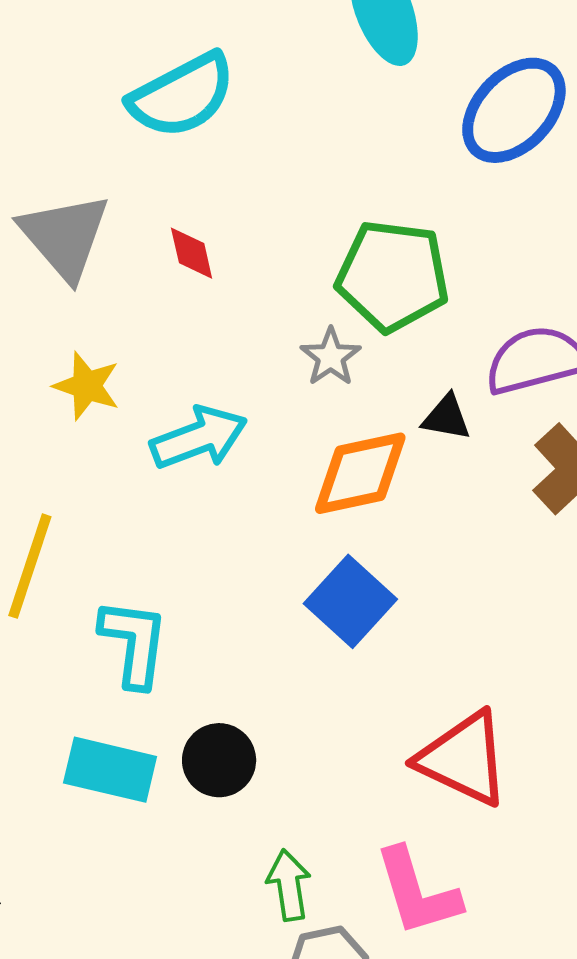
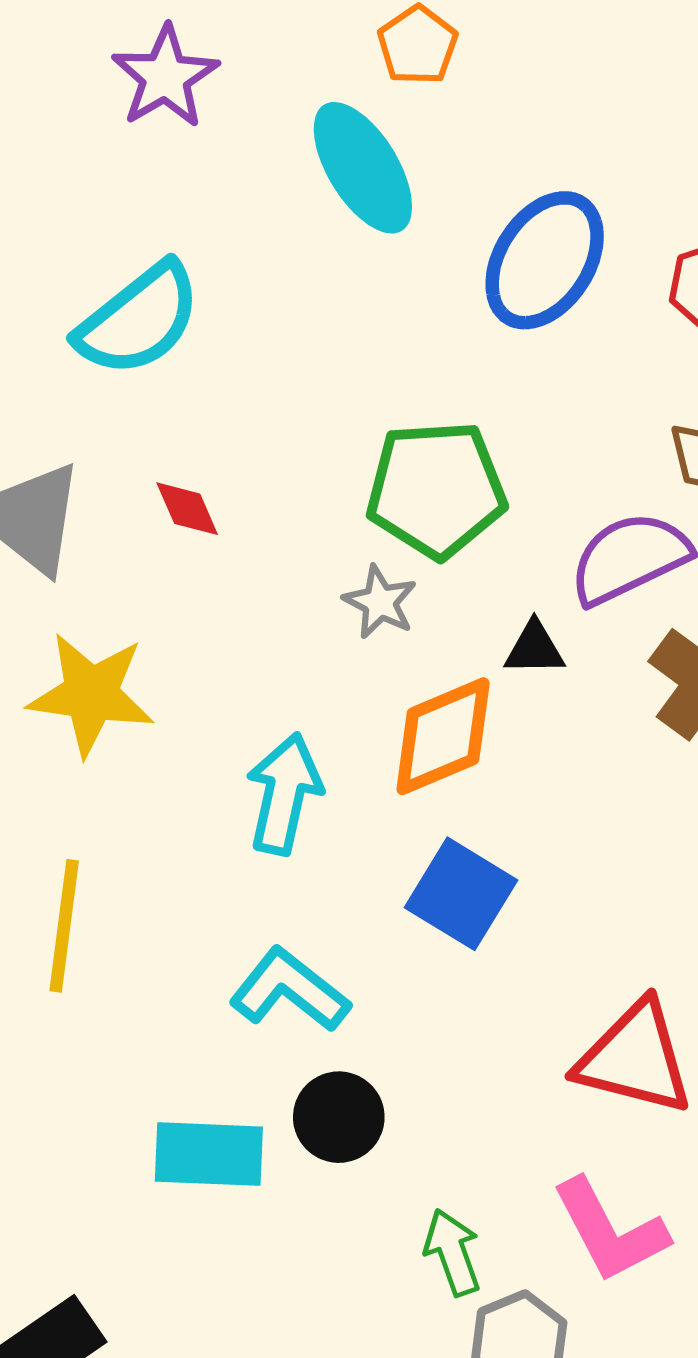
yellow star: (87, 386) -> (91, 694), size x1.5
cyan arrow: (199, 438) -> (284, 794), moved, turned -46
cyan L-shape: (134, 643) -> (290, 990), moved, turned -48

